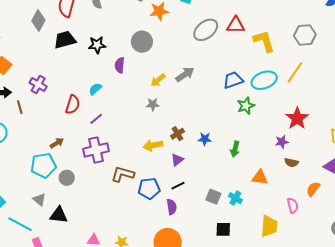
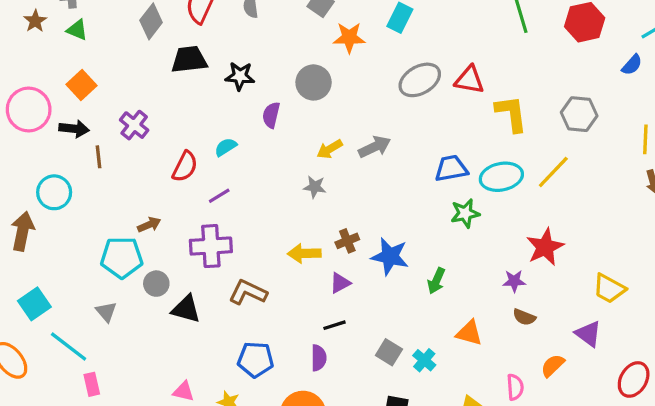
blue star: (205, 139) -> (390, 256), size x1.6
blue pentagon: (149, 188) -> (256, 360), moved
black triangle: (59, 215) -> (186, 309), moved

